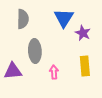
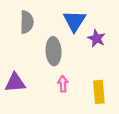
gray ellipse: (35, 51) -> (54, 51), moved
yellow rectangle: (85, 66) -> (99, 92), moved

